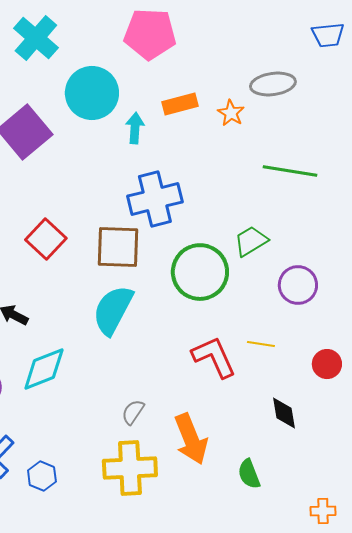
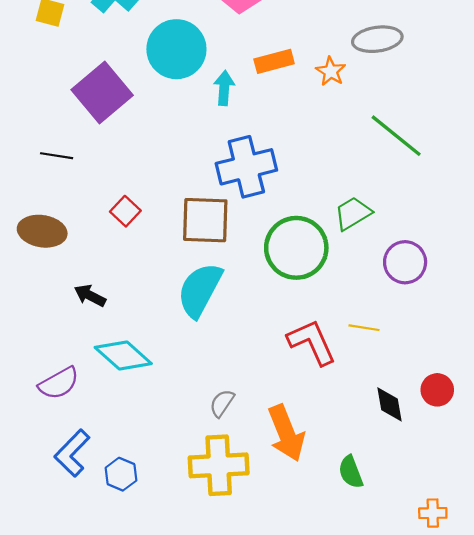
green line: (290, 171) -> (396, 136), turned 30
red square: (46, 239) -> (125, 211), size x0.7
red circle: (327, 364) -> (437, 390), moved
cyan diamond: (44, 369) -> (123, 355), turned 63

